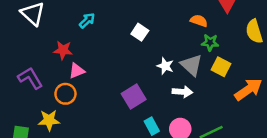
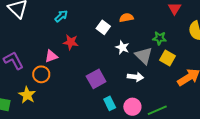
orange semicircle: (199, 21) -> (126, 18), moved, turned -32
red star: (63, 50) -> (71, 42), moved
white star: (165, 66) -> (122, 47), moved
yellow star: (49, 120) -> (27, 95), turned 30

